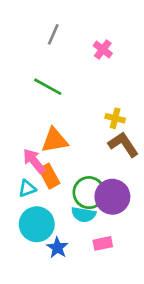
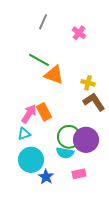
orange triangle: (55, 140) -> (54, 75), moved, turned 30
pink arrow: (34, 161) -> (29, 114), turned 72
orange rectangle: (49, 176) -> (44, 112), moved

